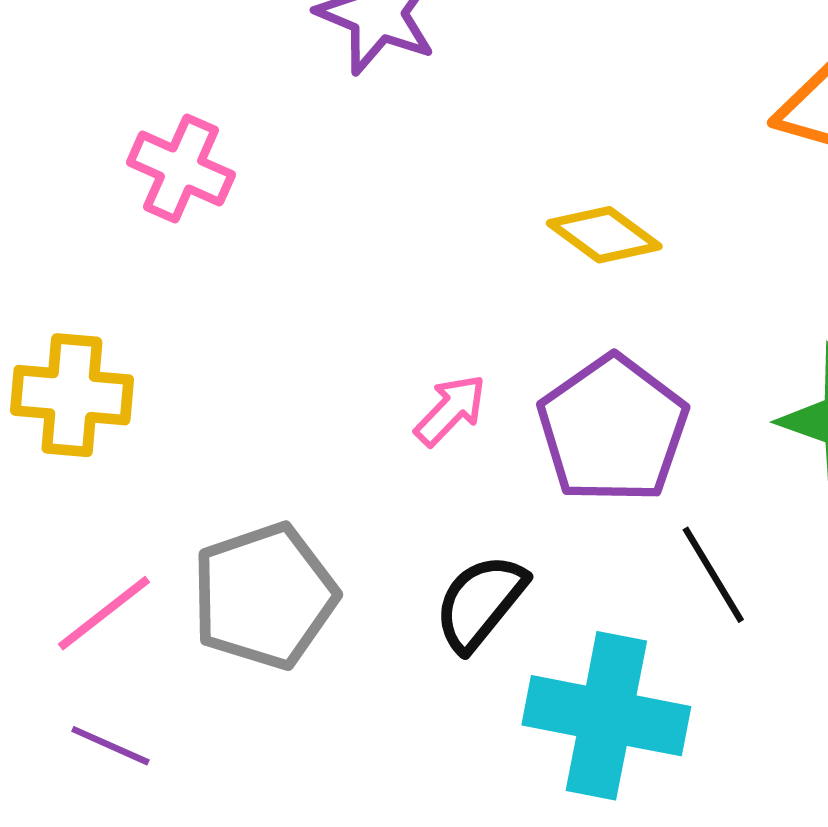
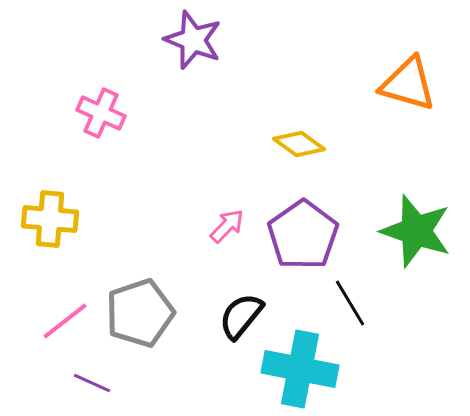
purple line: (110, 746) -> (92, 383), moved

